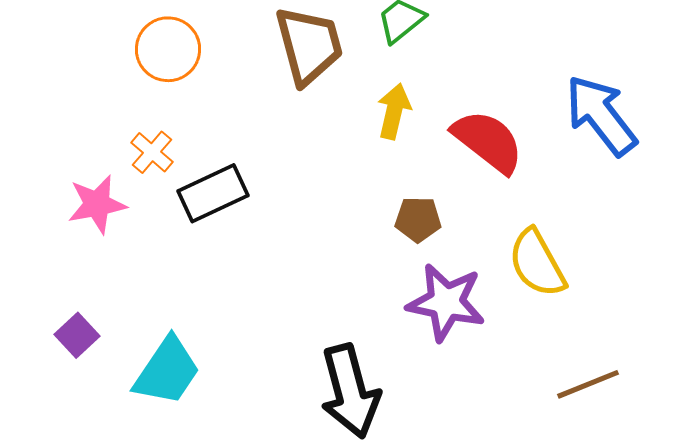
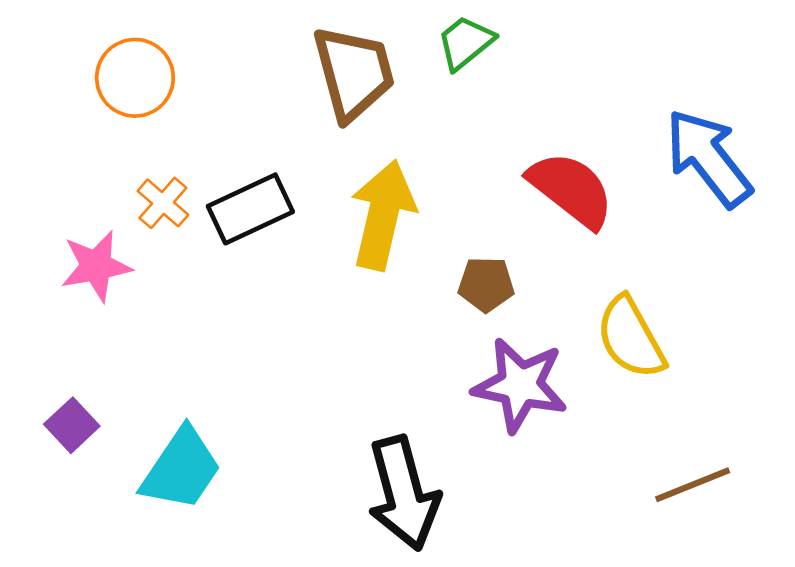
orange circle: (168, 49) -> (135, 78), moved
yellow arrow: (394, 111) -> (383, 215), moved, size x1.6
black rectangle: (213, 193) -> (250, 209), moved

